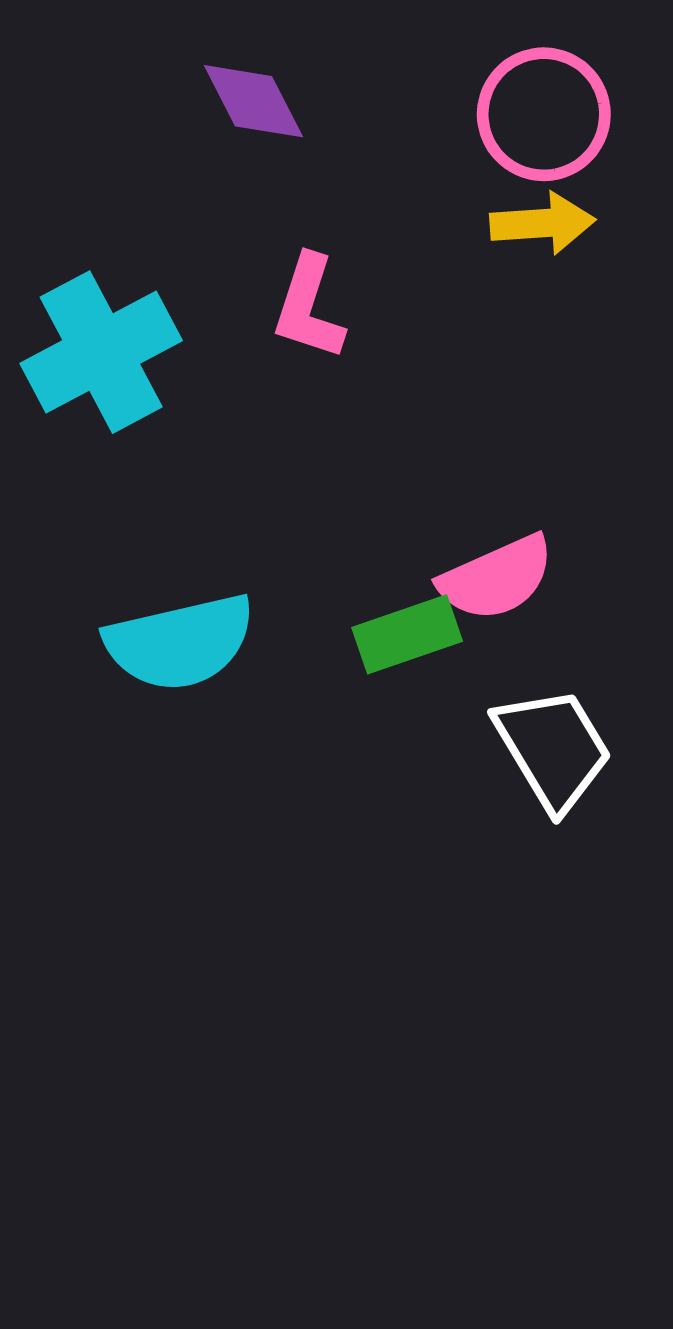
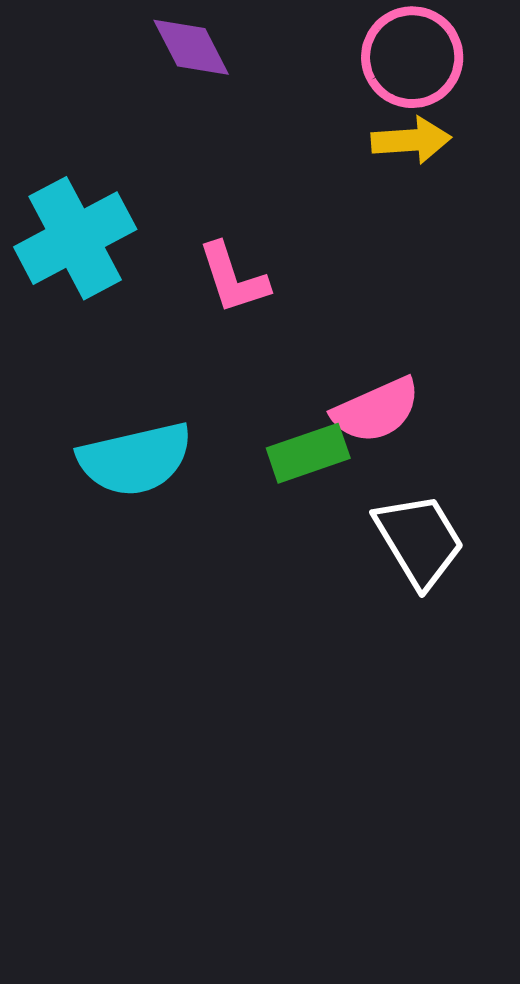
pink L-shape: (309, 307) -> (233, 278), moved, turned -36

